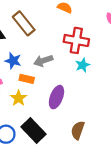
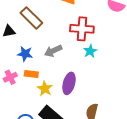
orange rectangle: (27, 79) -> (31, 74), moved
yellow star: (19, 98) -> (45, 89), moved

